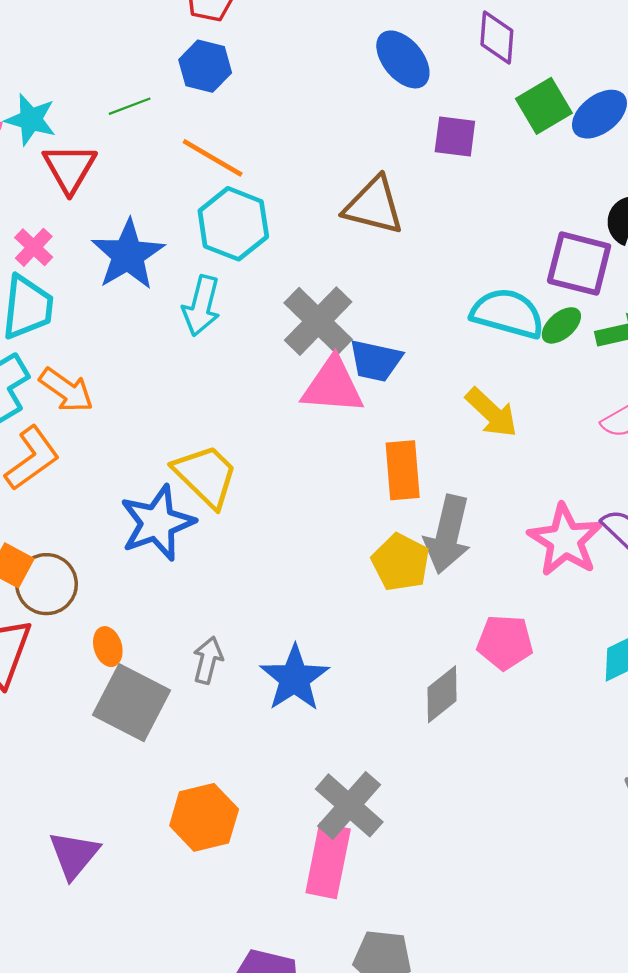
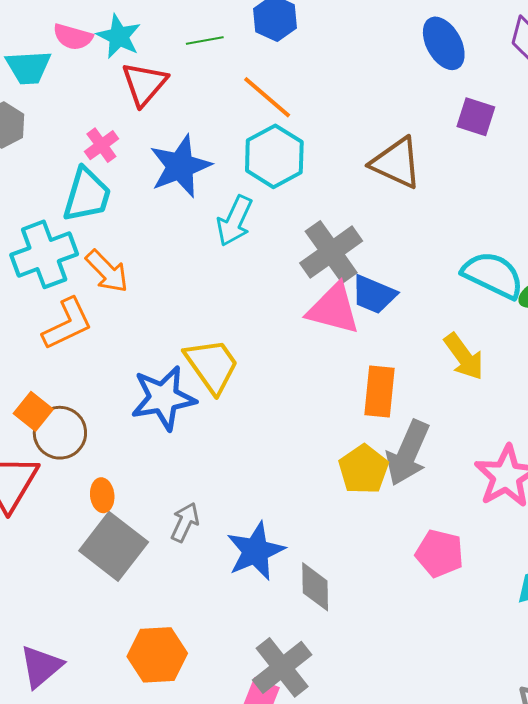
gray diamond: (442, 694) -> (315, 587), moved, turned -63

